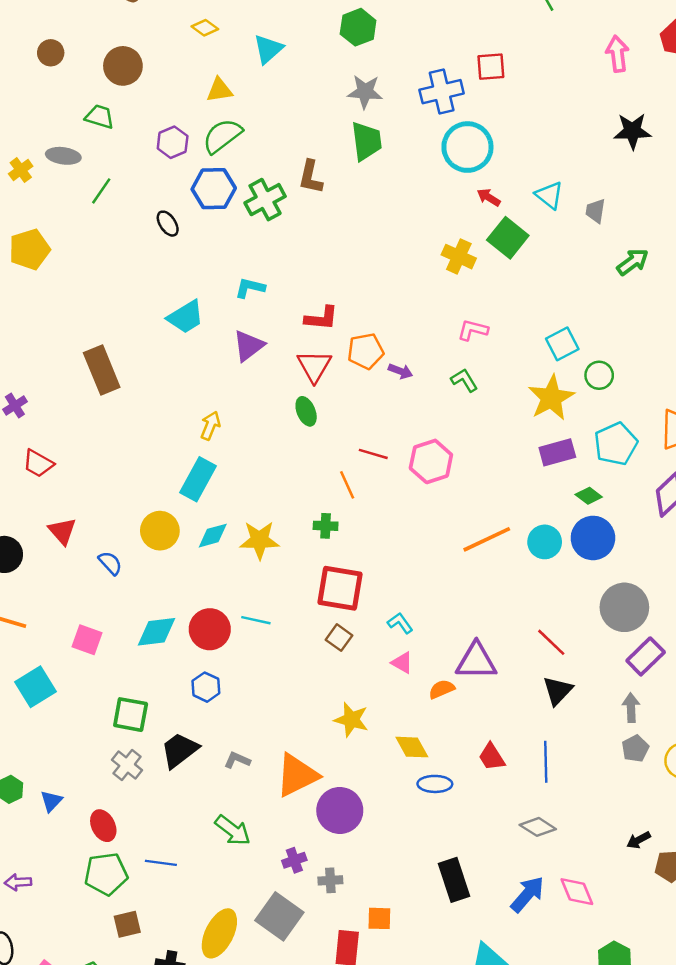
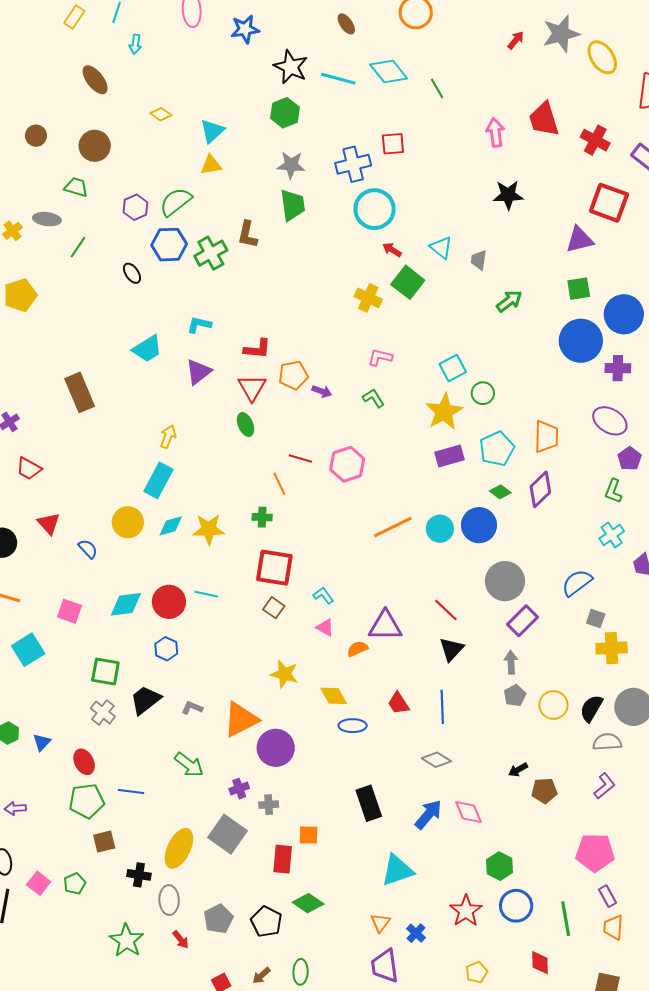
yellow triangle: (219, 90) -> (211, 165), moved
green diamond: (589, 496) -> (500, 492), moved

